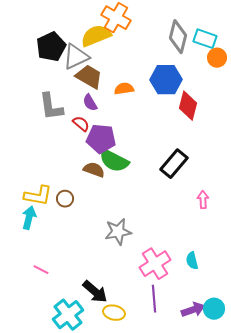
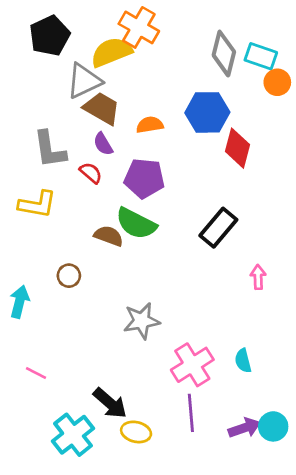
black pentagon: (51, 47) -> (50, 36), moved
purple pentagon: (101, 139) -> (144, 178), moved
yellow L-shape: (38, 196) -> (37, 204), moved

